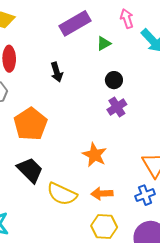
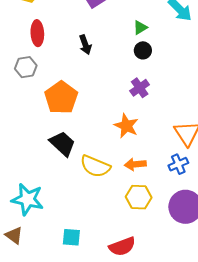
green triangle: (104, 43) -> (140, 28), moved
purple cross: (117, 107) -> (140, 88), moved

